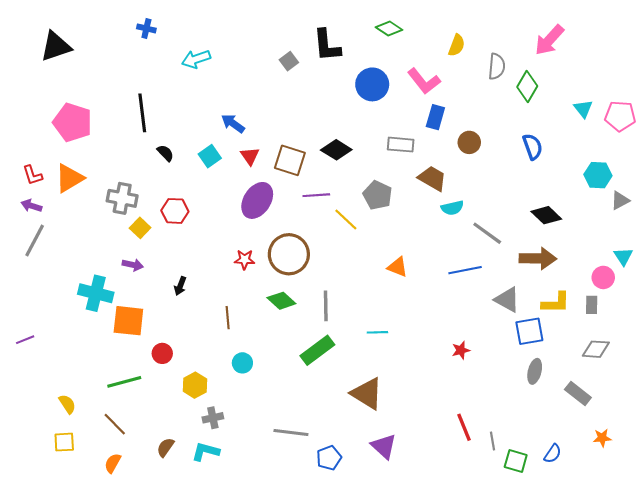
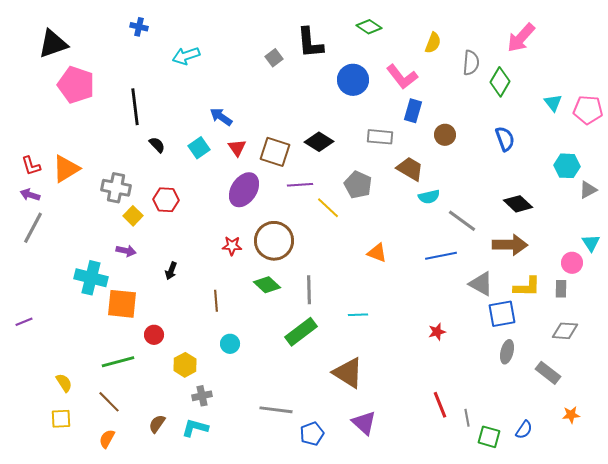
pink pentagon: (73, 122) -> (76, 85), moved

